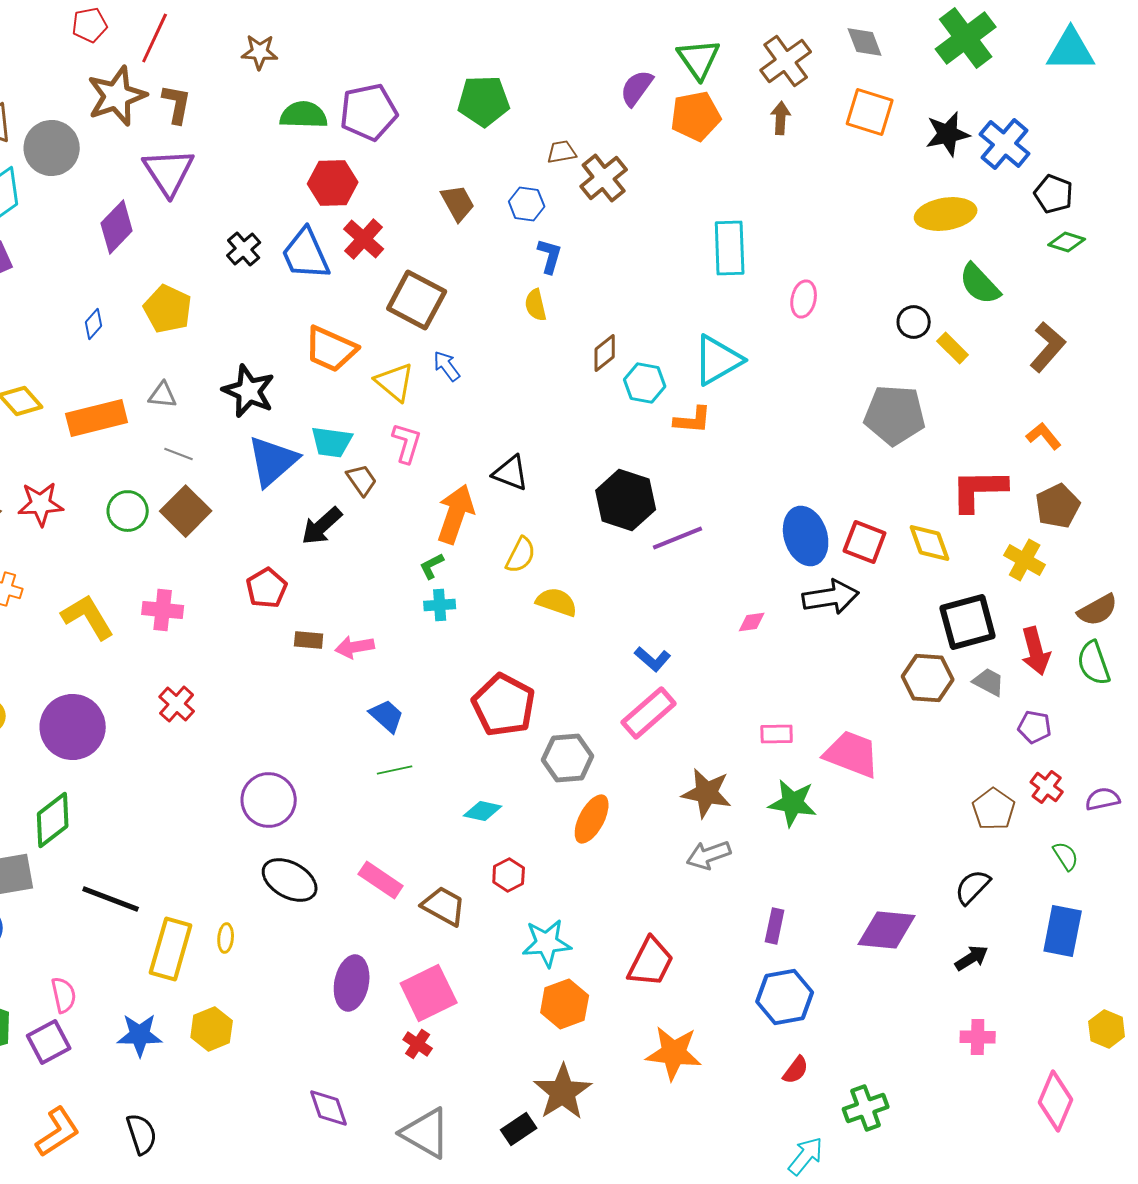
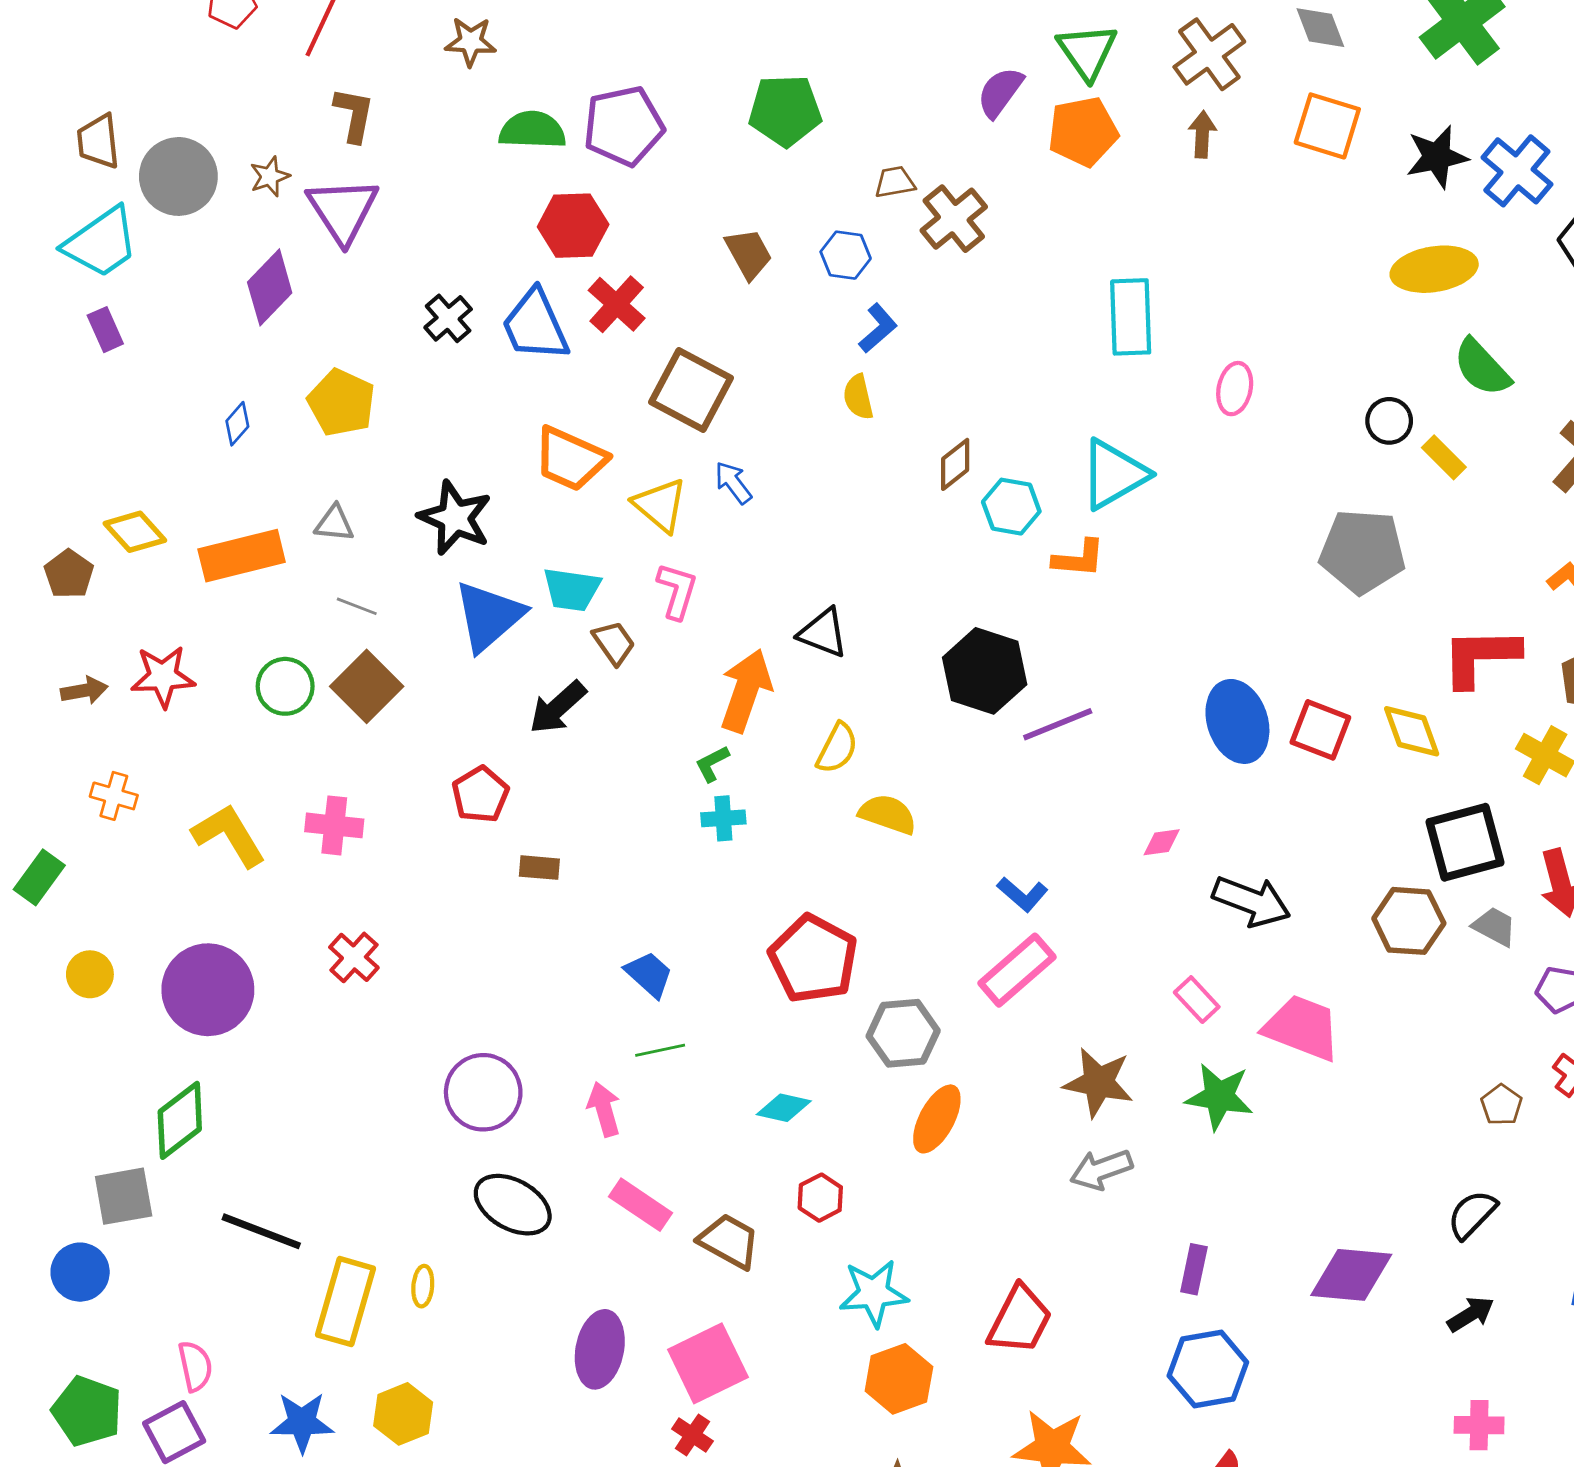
brown star: (117, 96) -> (270, 176), moved, size x0.5
blue L-shape: (550, 256) -> (878, 328), turned 33
black arrow: (831, 597) -> (1252, 901), moved, turned 30
pink arrow: (355, 647) -> (604, 1109), moved, turned 84
pink rectangle: (777, 734) -> (1197, 1000), turned 48
brown pentagon: (994, 809) -> (1502, 1105), size x0.7

